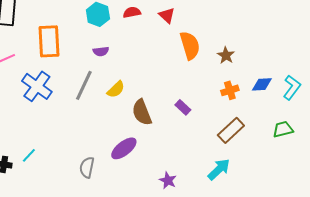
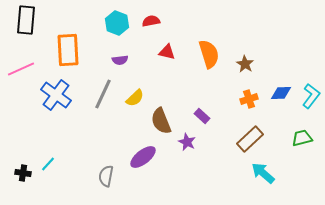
red triangle: (167, 15) -> (167, 52), moved, turned -30
cyan arrow: (219, 169) -> (263, 173), moved, turned -95
purple star: (168, 180) -> (187, 142), moved

